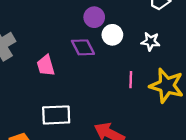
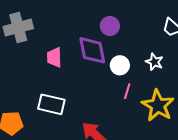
white circle: (112, 35) -> (120, 65), moved
purple diamond: (83, 47) -> (92, 50), size x1.4

